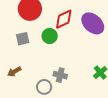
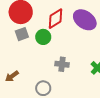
gray square: (23, 39) -> (22, 34), moved
gray cross: (60, 75) -> (62, 64), moved

